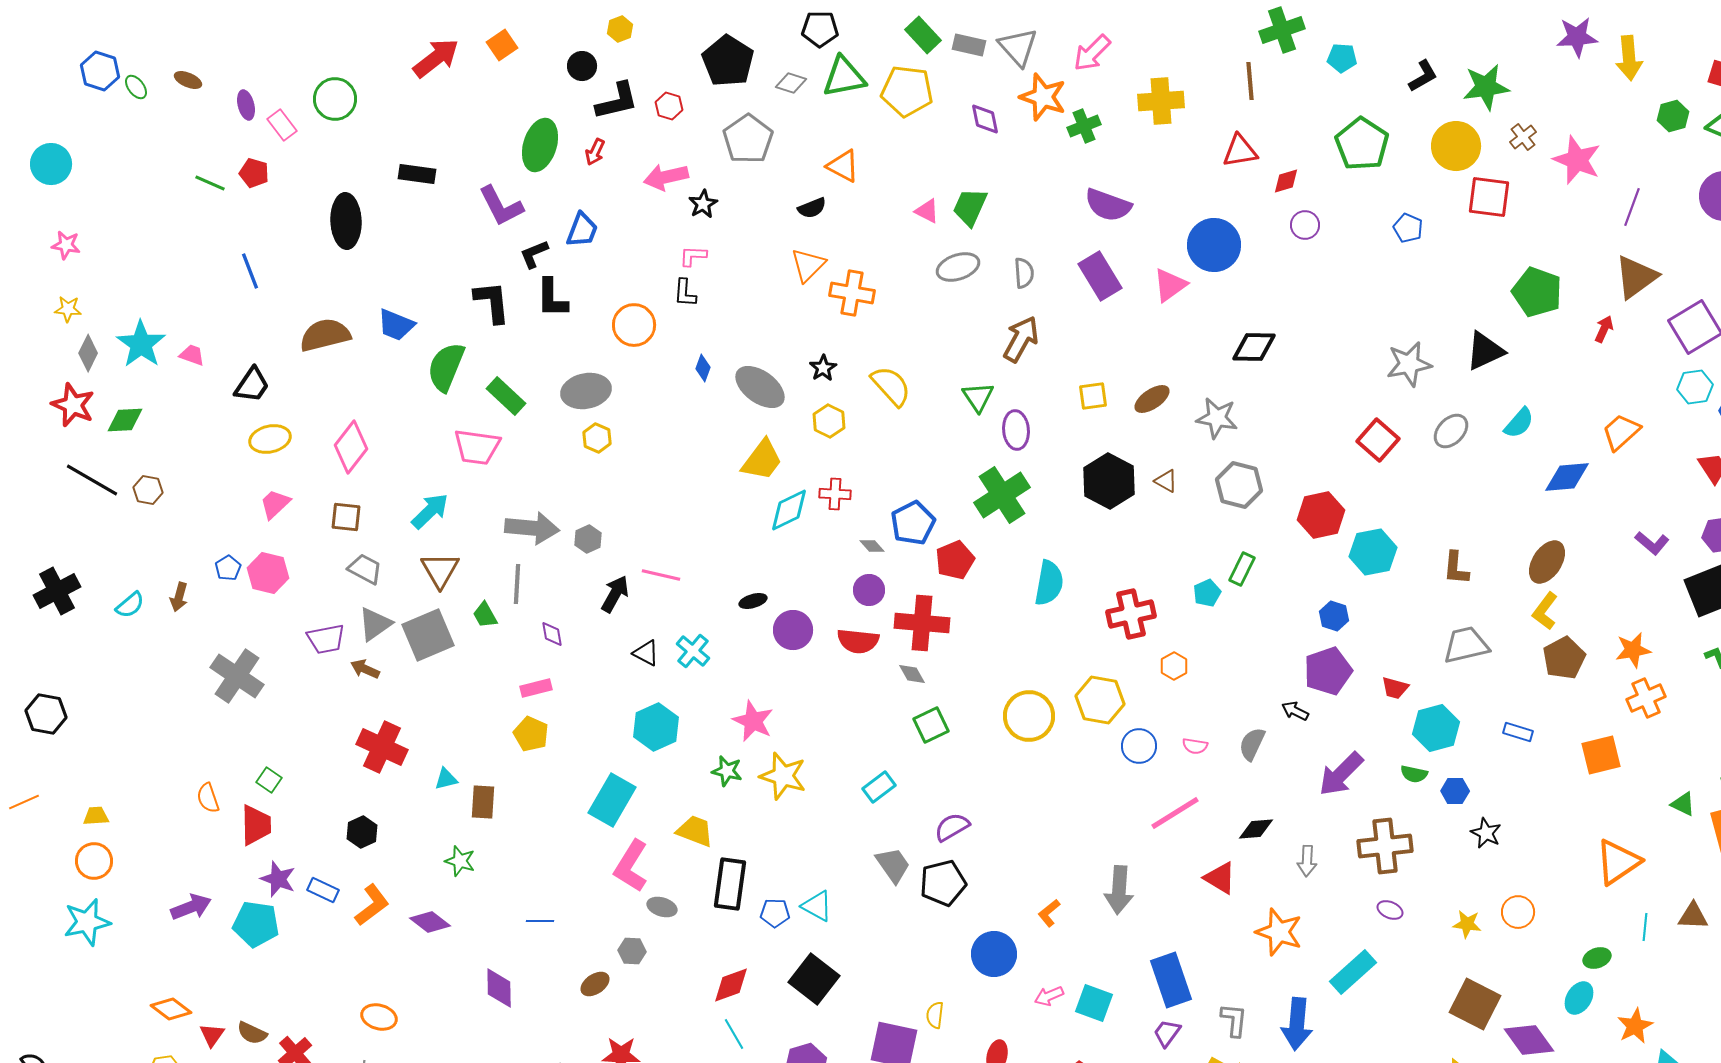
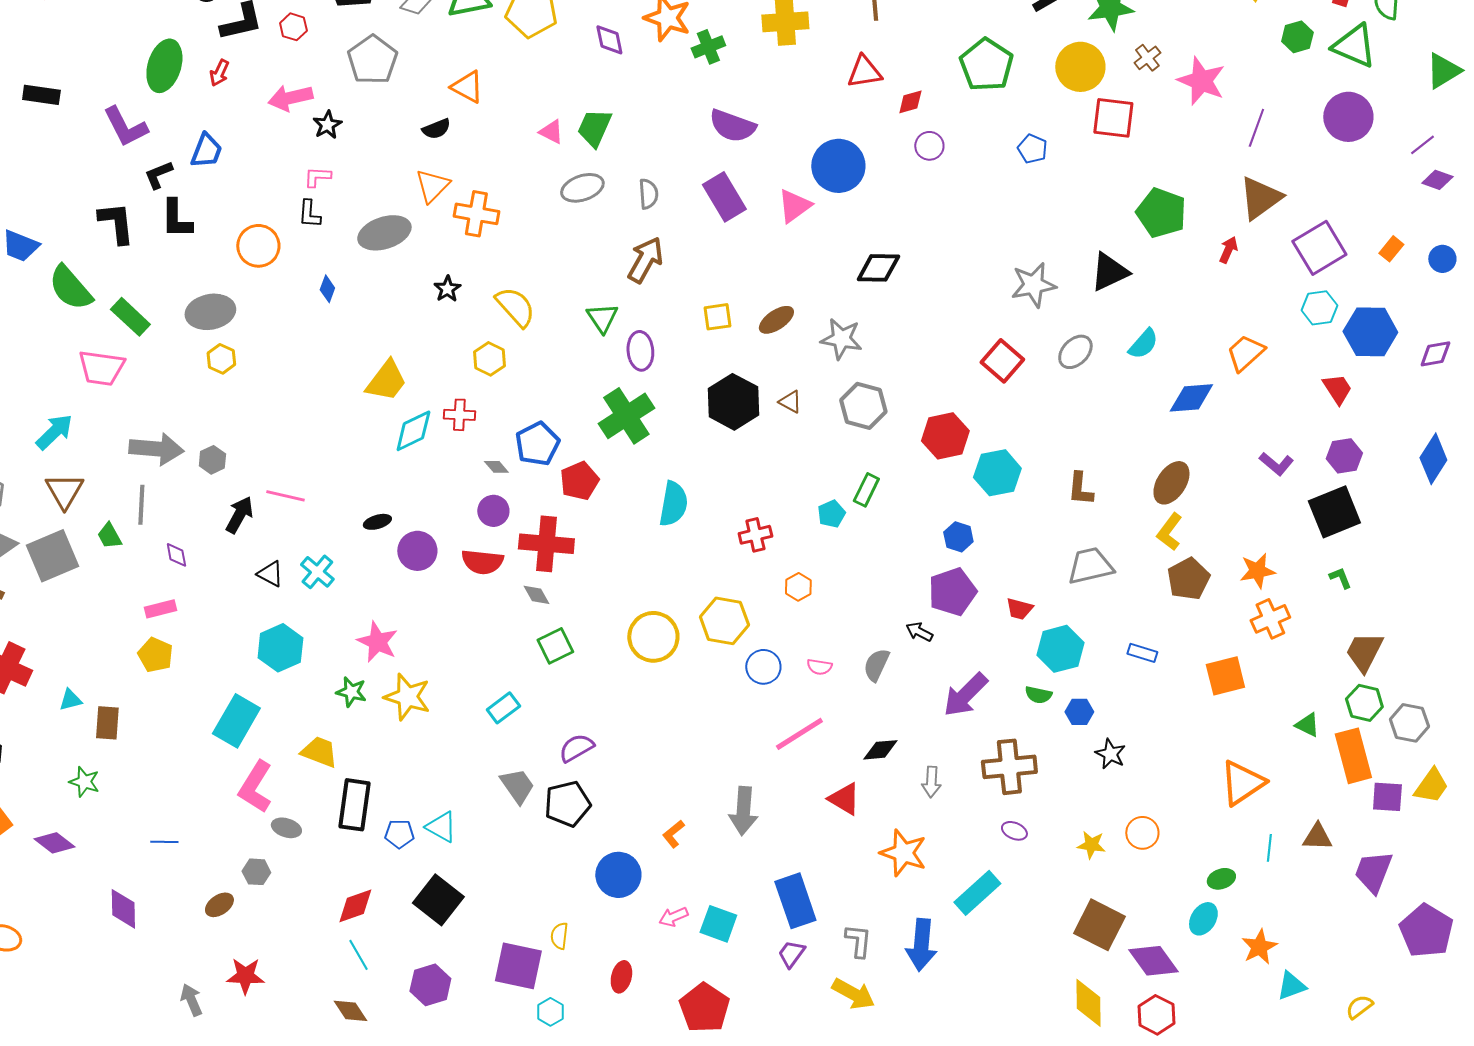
green semicircle: (446, 367) -> (70, 288), turned -63
gray ellipse: (760, 387) -> (384, 233), moved, turned -54
yellow hexagon: (829, 421) -> (489, 359), moved
red cross: (1131, 614) -> (755, 535), size x0.7

